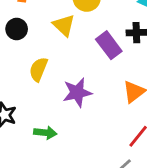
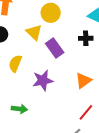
purple rectangle: (109, 45) -> (55, 48), moved

